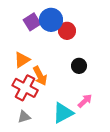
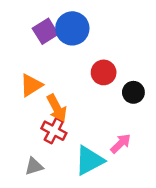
red circle: (67, 31) -> (104, 72), moved
black circle: (79, 66) -> (133, 92), moved
red cross: (25, 88) -> (54, 131), moved, size x0.7

